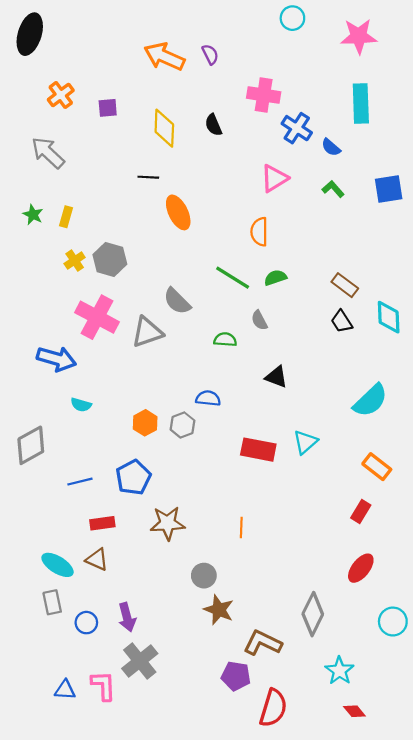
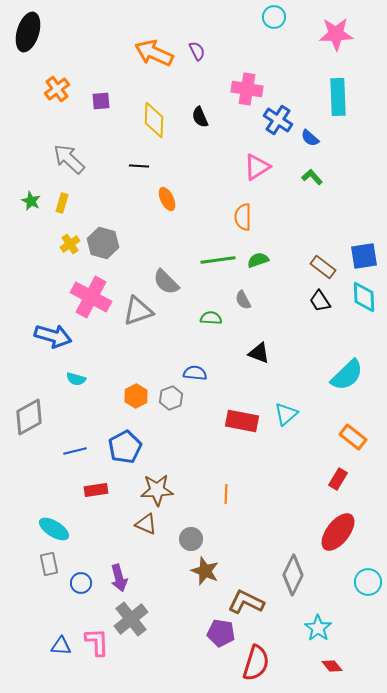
gray arrow: (48, 153) -> (69, 159), moved
blue square: (389, 189) -> (364, 256), moved
orange ellipse: (178, 212) -> (167, 199), size x0.7
green line: (233, 278) -> (218, 260), turned -40
brown triangle: (97, 560) -> (146, 524), moved
red ellipse: (361, 568) -> (338, 532), size x1.4

